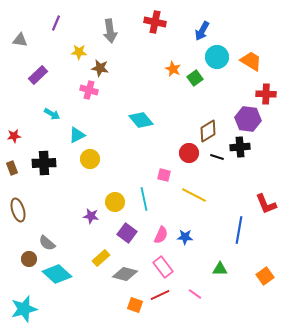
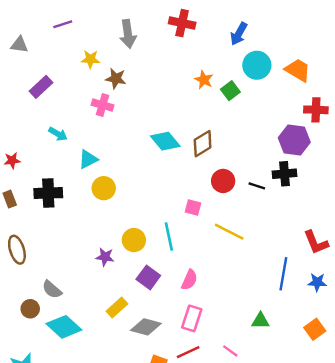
purple line: (56, 23) -> (63, 24), turned 49
brown diamond: (208, 131) -> (203, 144), moved
blue star: (185, 237) -> (317, 282), moved
pink rectangle: (163, 267) -> (192, 318), turned 55

